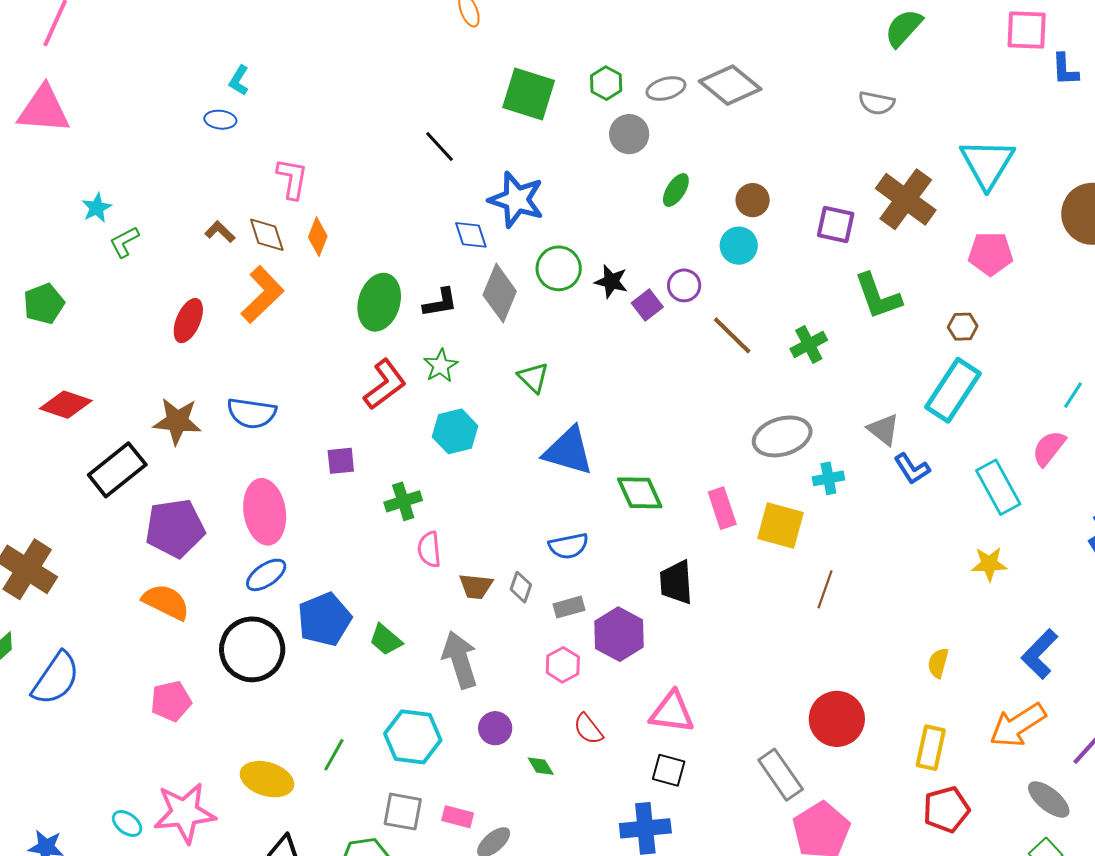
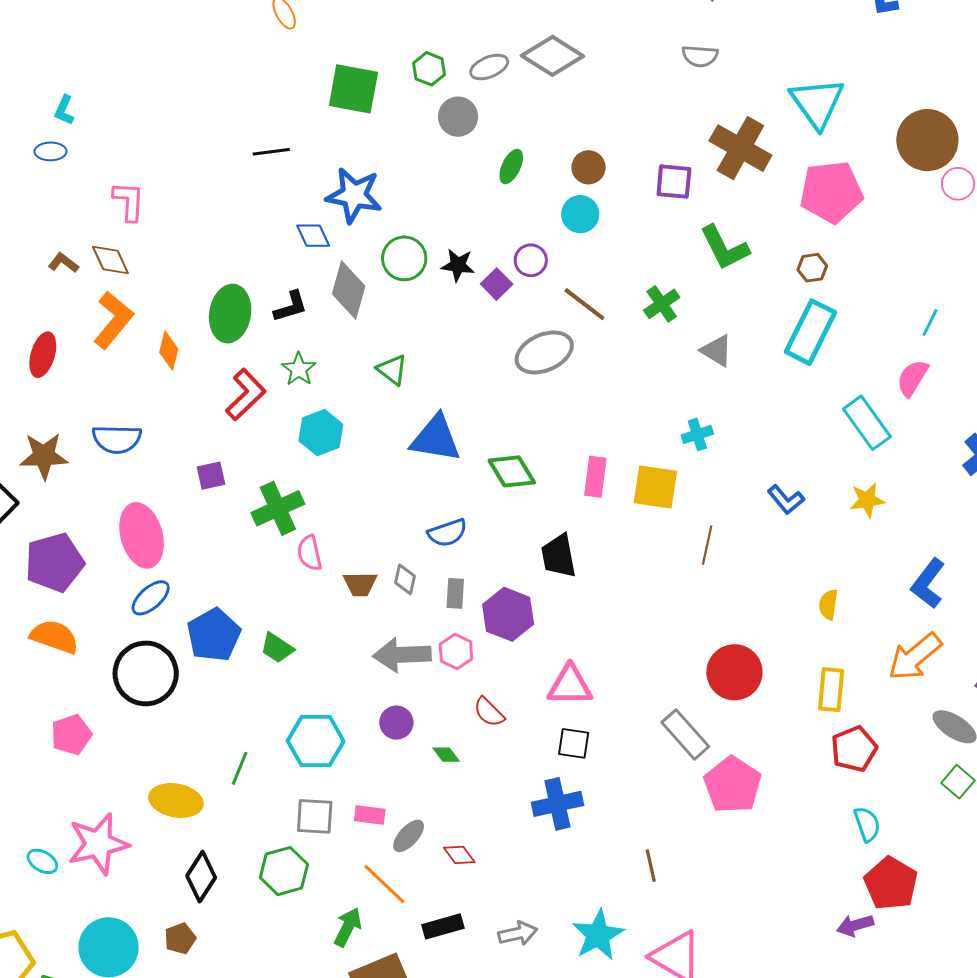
black line: (439, 146) -> (271, 152), turned -48
orange diamond: (318, 237) -> (169, 351), moved
pink pentagon: (991, 254) -> (831, 192), size x1.4
gray triangle: (883, 430) -> (717, 351), moved
gray ellipse: (782, 436) -> (544, 352), moved
blue L-shape: (912, 469) -> (786, 500), moved
green cross: (403, 501) -> (278, 508), size x1.4
pink rectangle: (722, 508) -> (595, 477), turned 33
gray rectangle: (569, 607) -> (455, 593), turned -64
gray arrow: (460, 660) -> (402, 655), moved, turned -68

